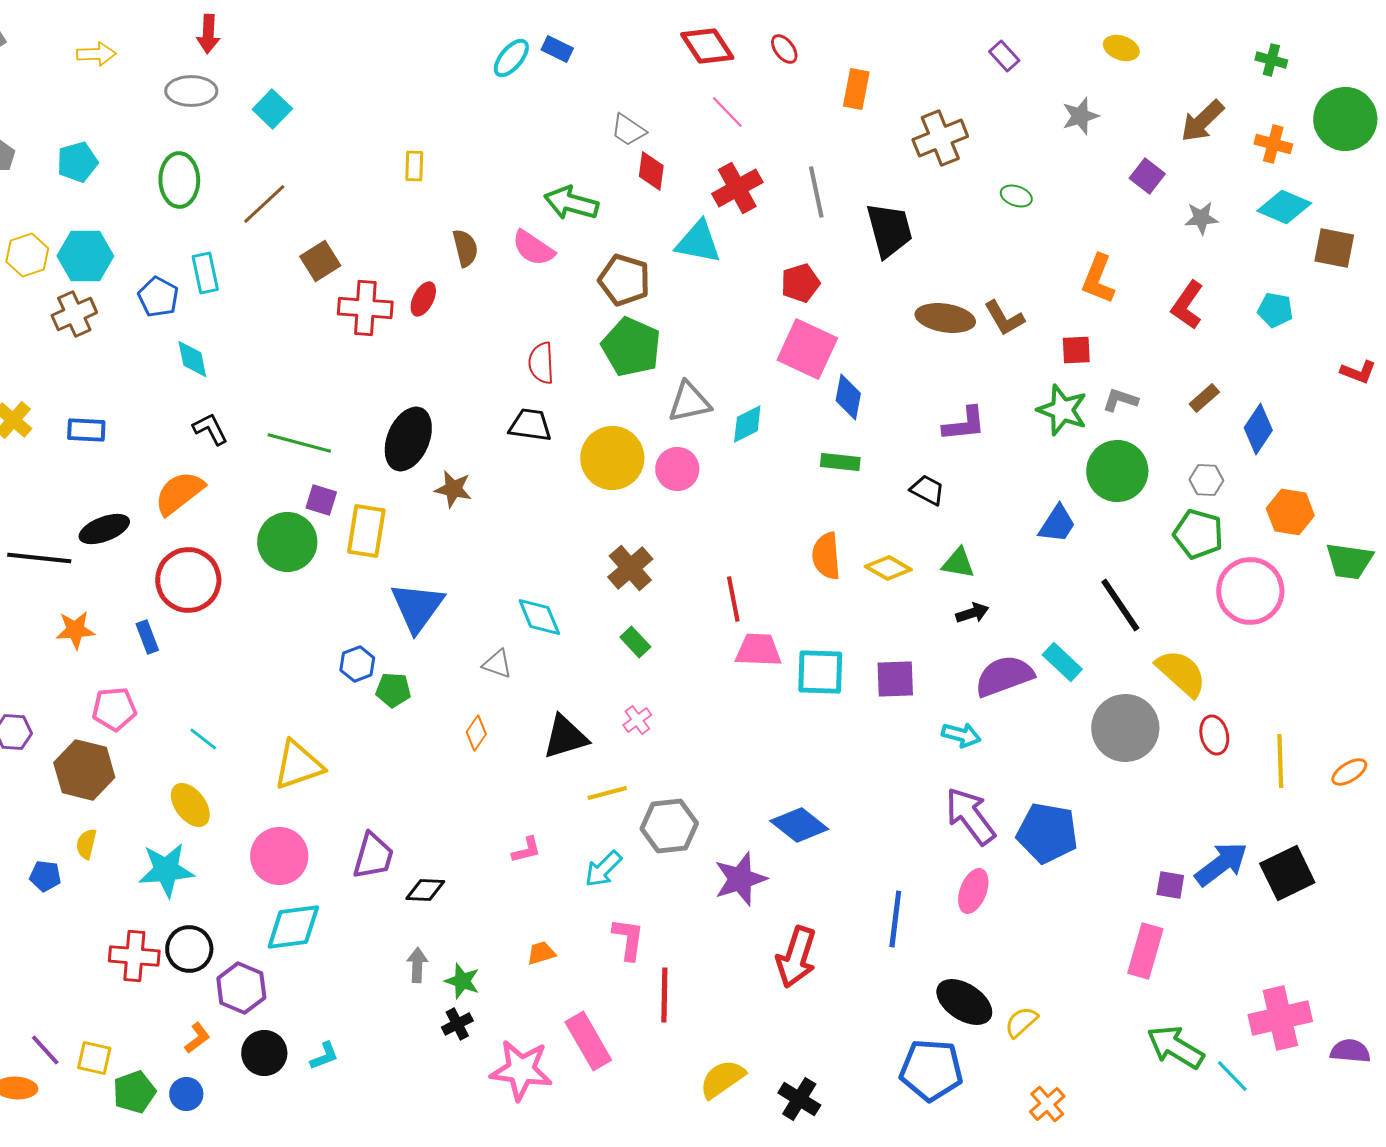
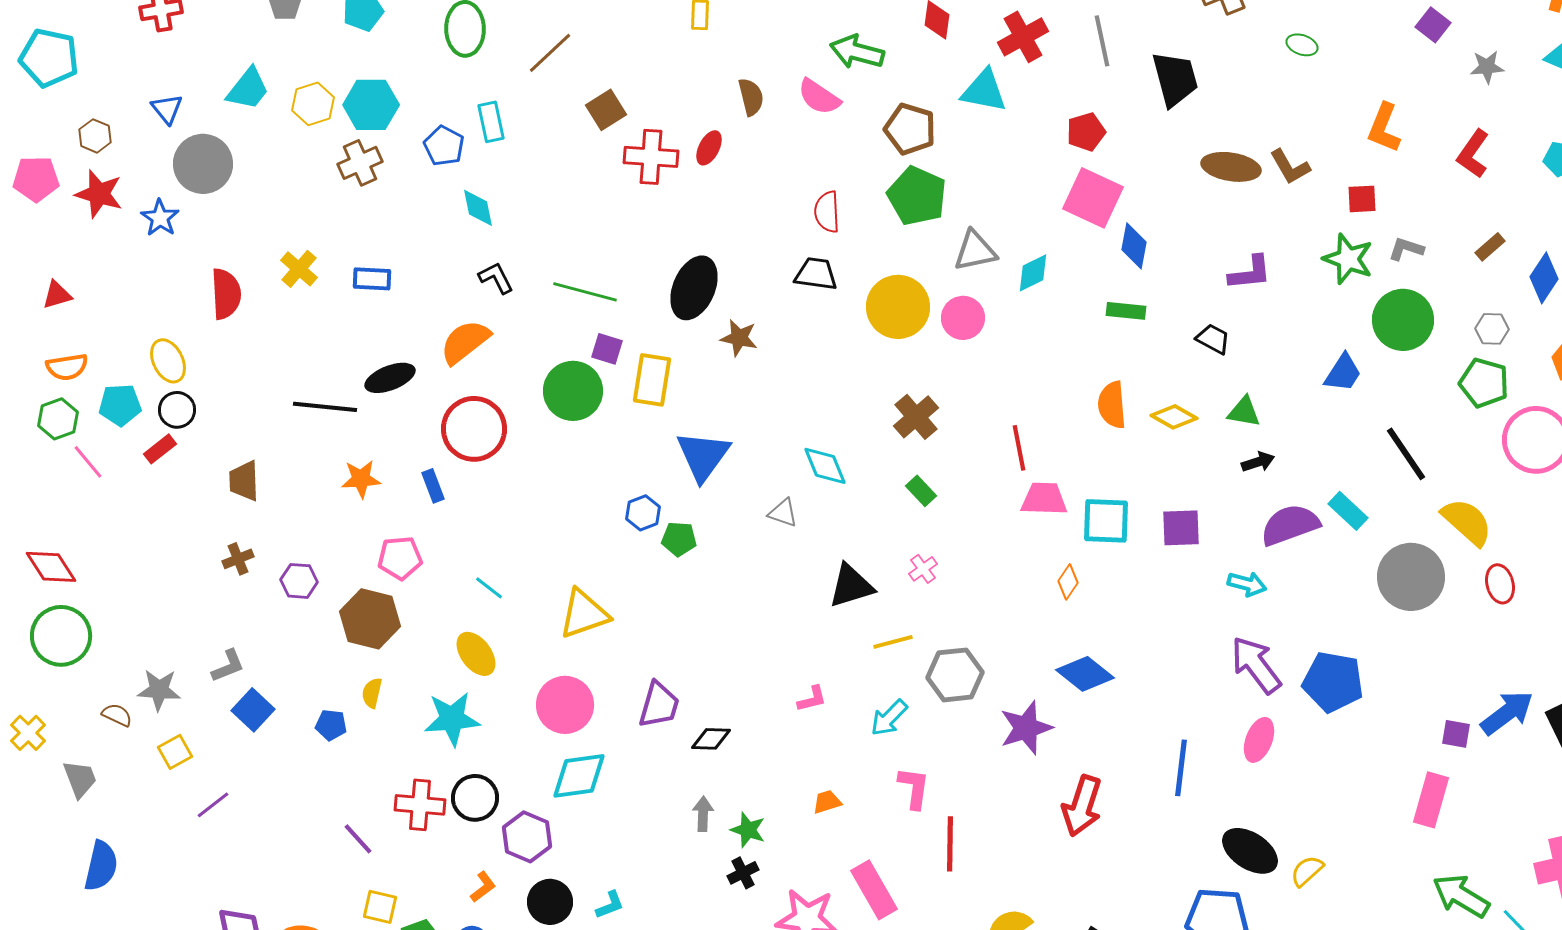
orange diamond: (476, 733) -> (1068, 582), moved
purple line: (45, 1050) -> (358, 839), moved

